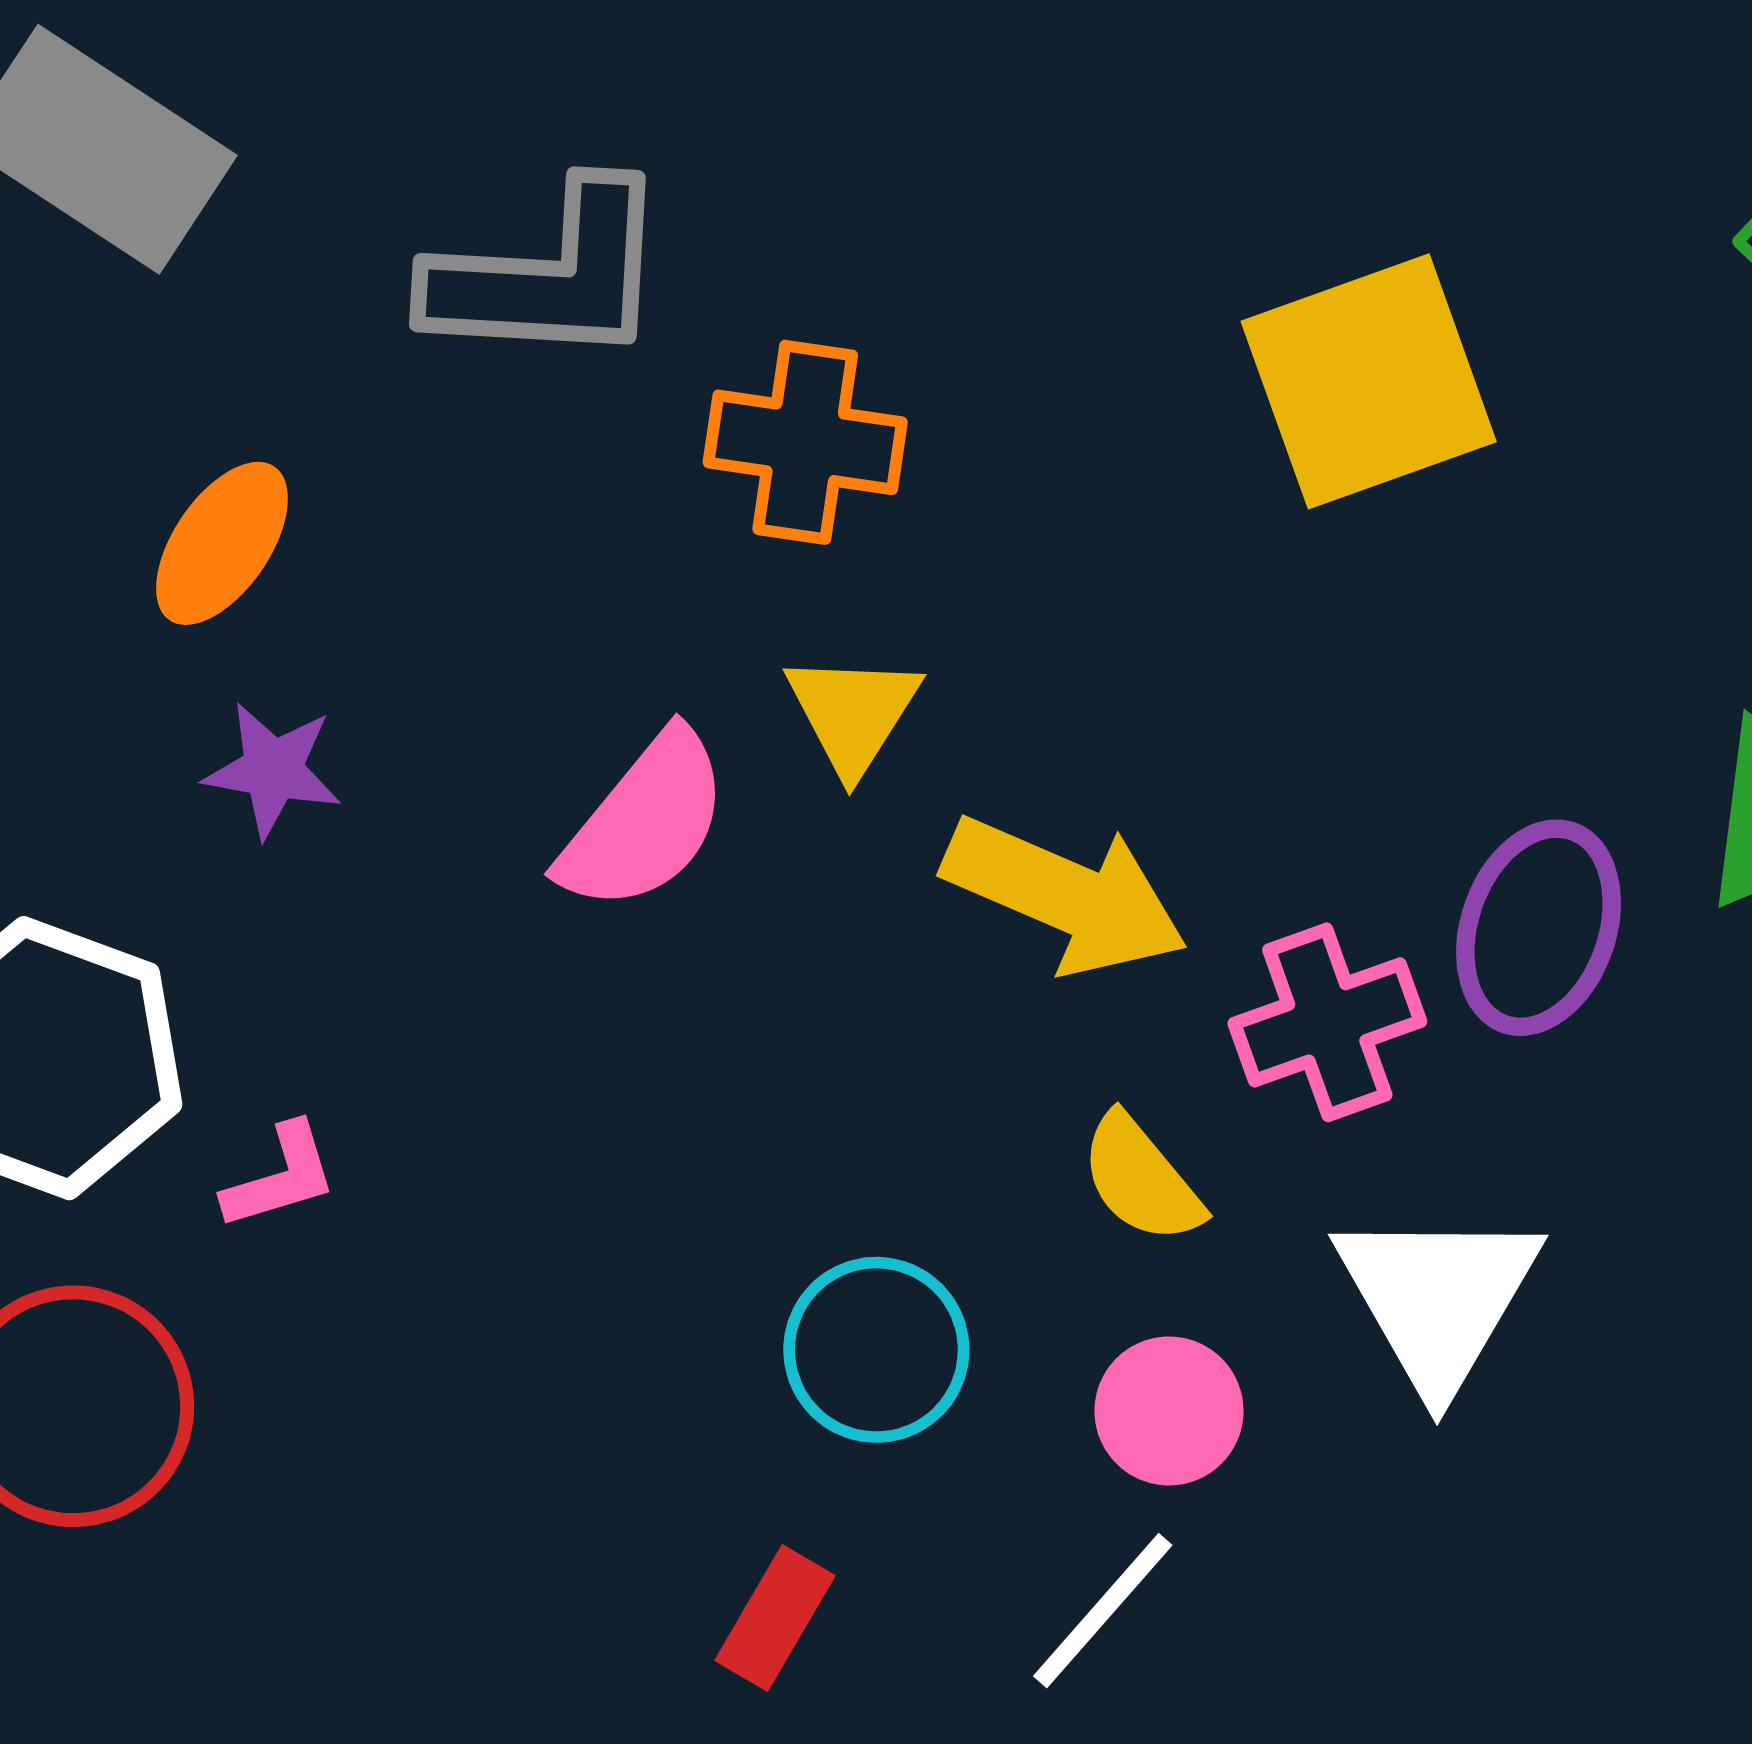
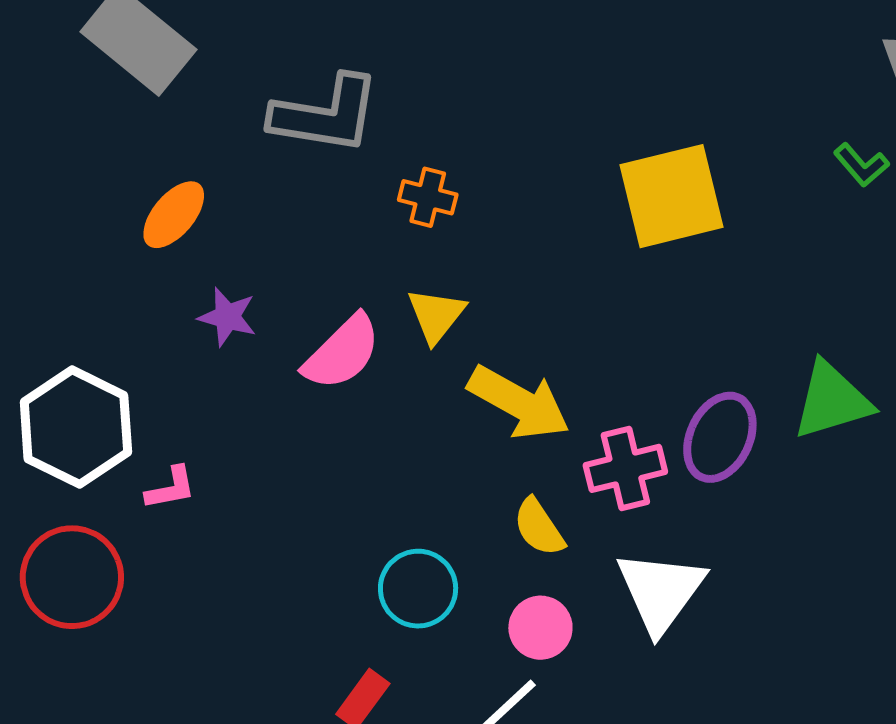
orange cross: (805, 442) -> (428, 197), size x0.7
purple star: (273, 770) -> (227, 317), moved

